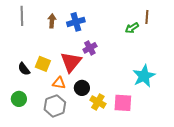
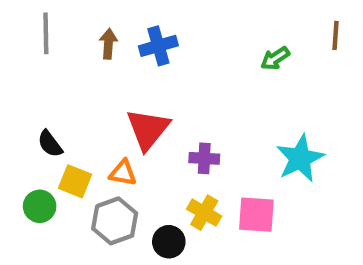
brown line: (147, 17) -> (336, 35), moved
purple cross: (90, 48) -> (204, 158), moved, turned 32
yellow square: (43, 64) -> (75, 181), moved
black circle: (82, 88) -> (169, 242), moved

